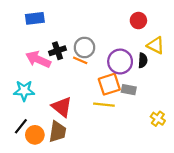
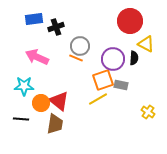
red circle: (138, 21) -> (130, 21), size x1.6
black cross: (58, 51) -> (56, 27), moved
yellow line: (104, 105) -> (98, 99), turned -36
black line: (21, 126) -> (21, 119), turned 56
orange circle: (35, 135) -> (41, 103), moved

